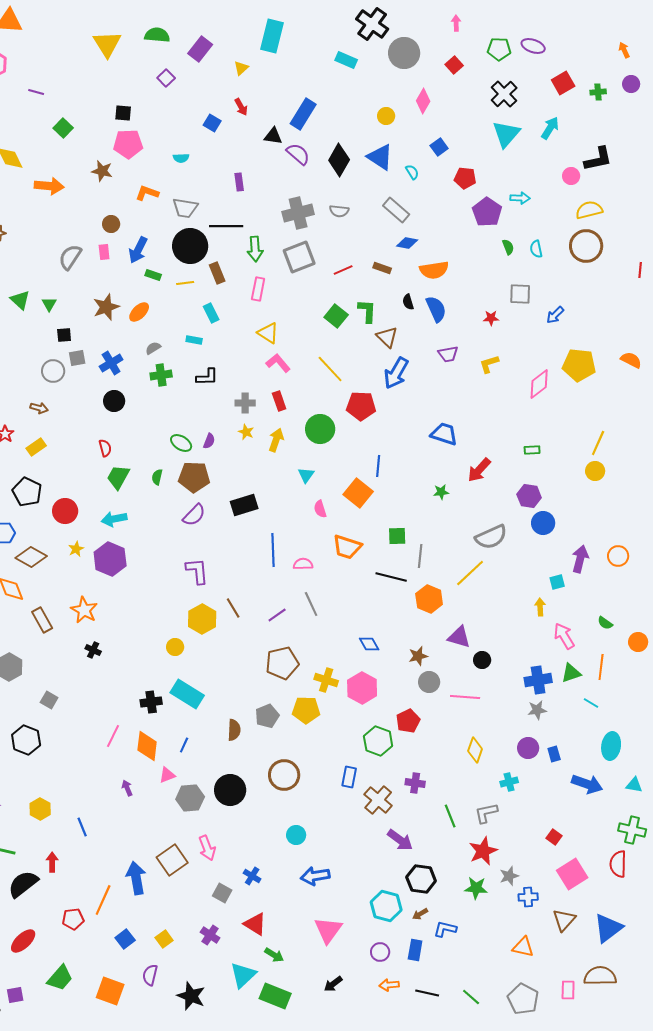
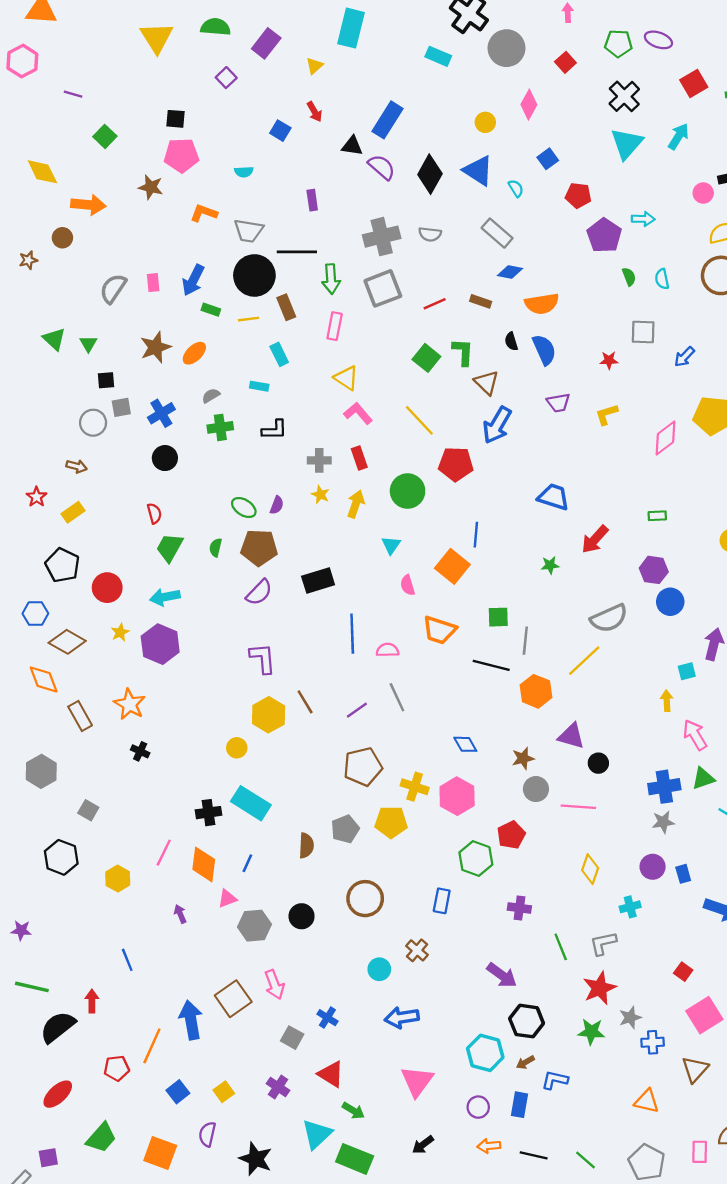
brown circle: (111, 224) -> (62, 238), moved
black circle: (230, 790) -> (302, 916), size x0.7
brown cross: (378, 800) -> (417, 950), moved, size x0.7
yellow hexagon: (40, 809) -> (118, 879), moved

